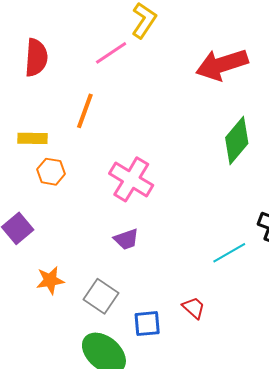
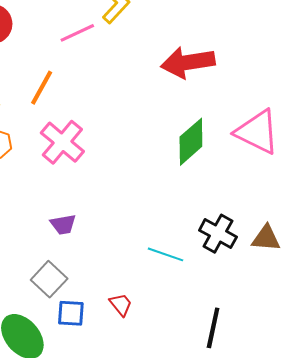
pink cross: (131, 179) -> (62, 142), moved
cyan line: (229, 253) -> (165, 254), turned 40
gray square: (101, 296) -> (49, 279), moved

